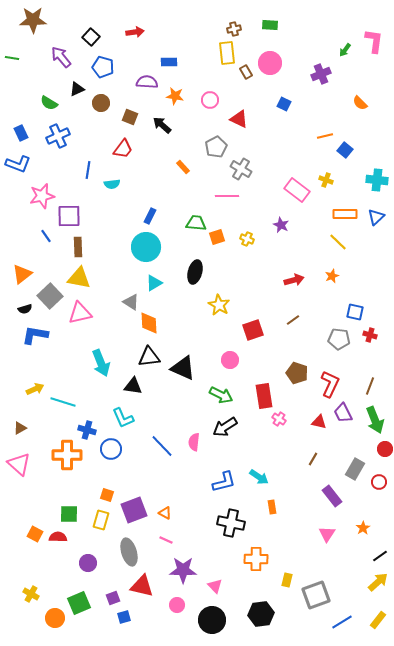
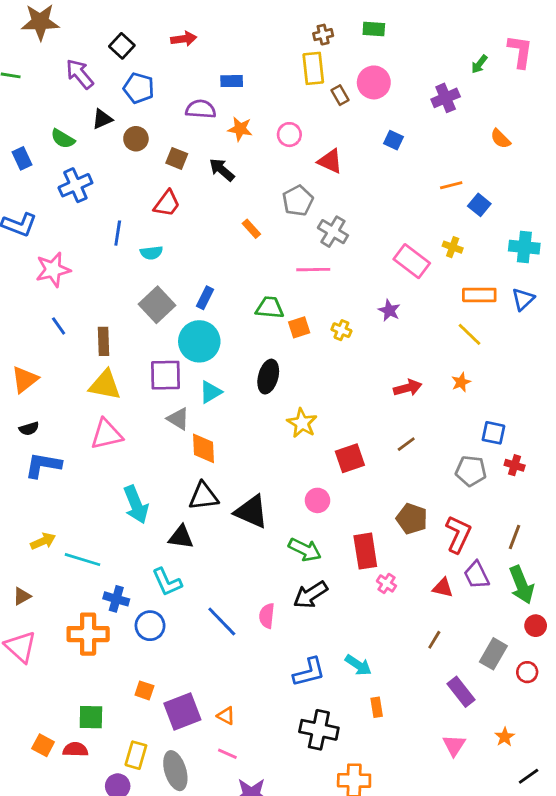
blue rectangle: (21, 133) -> (22, 158), moved
purple square: (69, 216) -> (166, 375), moved
gray square: (50, 296) -> (157, 305), moved
yellow rectangle: (101, 520) -> (136, 755), moved

